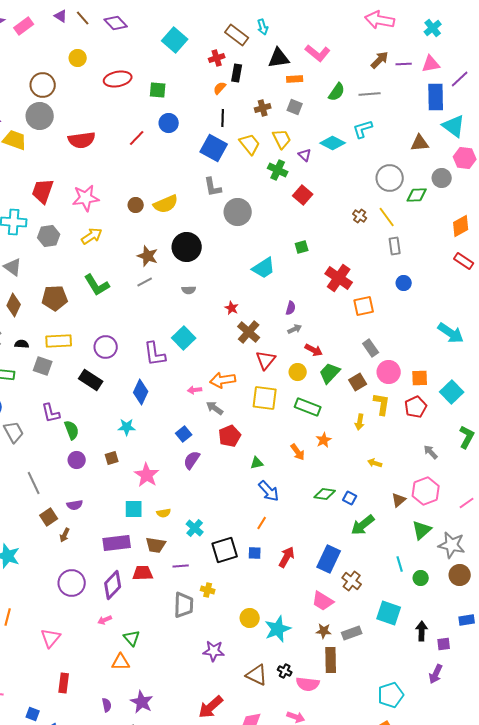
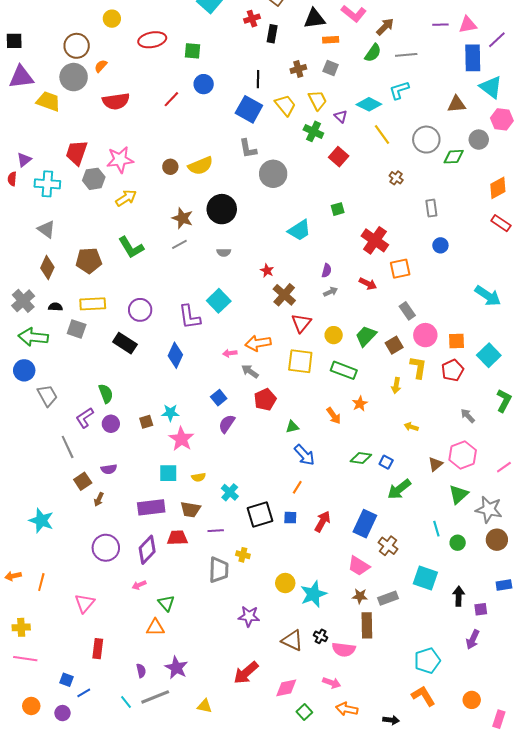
brown arrow: (380, 60) -> (385, 27), moved
orange semicircle: (220, 88) -> (101, 66), moved
yellow line: (387, 217) -> (382, 135), moved
gray hexagon: (49, 236) -> (94, 179), moved
red arrow: (314, 350) -> (368, 284), moved
purple L-shape: (51, 413) -> (85, 418), moved, turned 70
cyan star: (127, 427) -> (170, 413), moved

